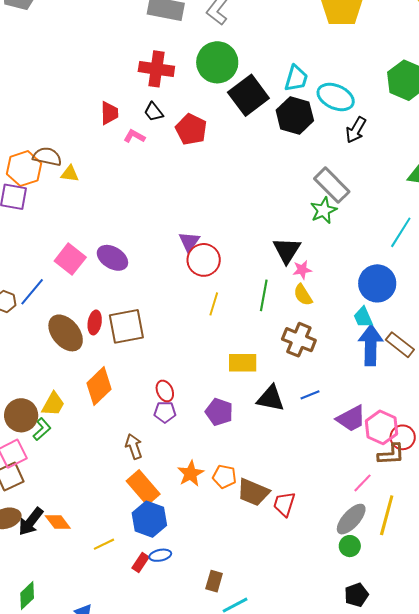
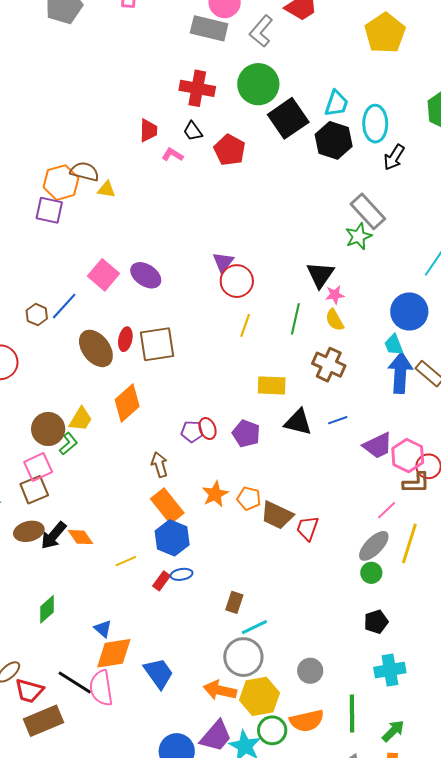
cyan ellipse: (336, 97) -> (375, 124), turned 63
red ellipse: (165, 391) -> (208, 429), moved

